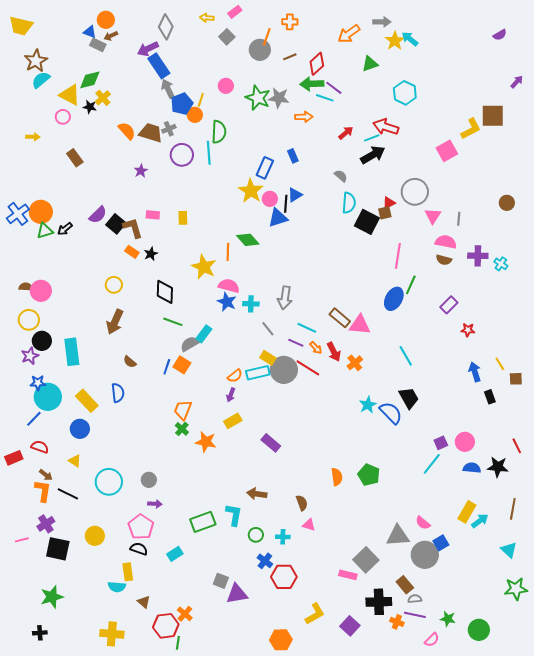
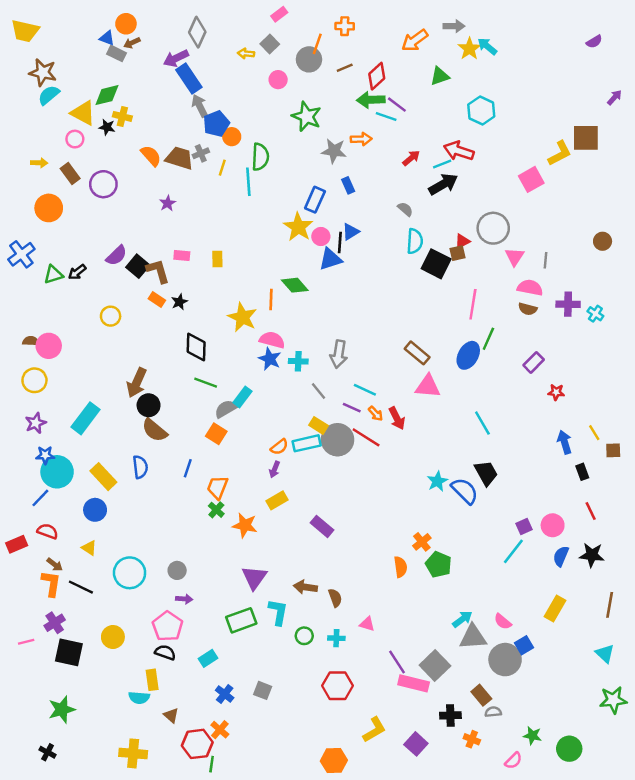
yellow arrow: (207, 18) -> (246, 53), moved
brown star: (36, 61) -> (43, 72), turned -30
pink circle: (226, 86) -> (278, 80), moved
yellow cross: (103, 98) -> (122, 116), turned -35
gray star: (279, 98) -> (334, 151), moved
yellow line: (201, 100) -> (222, 168), moved
purple circle: (182, 155) -> (103, 184), moved
brown rectangle: (75, 158) -> (70, 174), moved
orange circle: (41, 212) -> (49, 208), moved
yellow circle: (114, 285) -> (111, 316), moved
brown rectangle: (340, 318) -> (417, 353), moved
black circle: (42, 341) -> (149, 405), moved
cyan rectangle: (72, 352) -> (86, 418), turned 44
brown semicircle: (130, 362) -> (154, 430), size x1.6
orange cross: (355, 363) -> (422, 542), moved
blue line: (167, 367) -> (188, 468), moved
red line: (517, 446) -> (591, 511), moved
blue semicircle: (472, 468) -> (561, 556), turned -72
brown semicircle: (302, 503) -> (335, 598), moved
cyan arrow: (480, 521) -> (462, 619), moved
blue cross: (265, 561) -> (225, 694), moved
pink rectangle: (348, 575) -> (414, 683), size x1.4
purple triangle: (237, 594) -> (254, 578), moved, turned -45
black cross: (379, 602) -> (450, 715), size x0.7
purple line: (415, 615) -> (397, 662), moved, turned 45
black cross: (40, 633) -> (48, 752), turned 32

